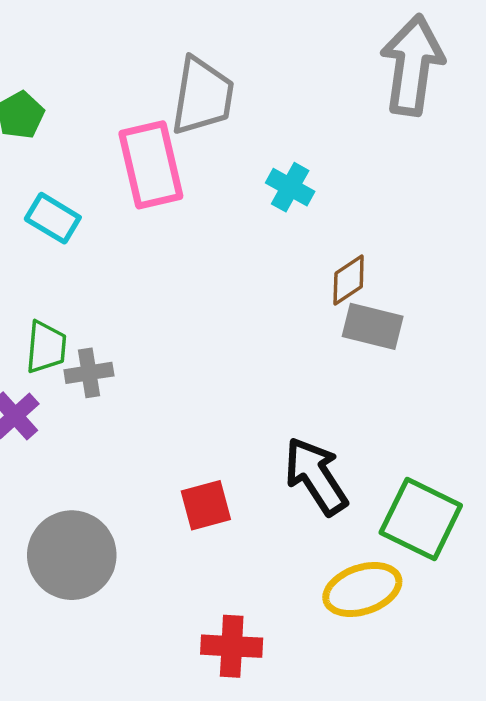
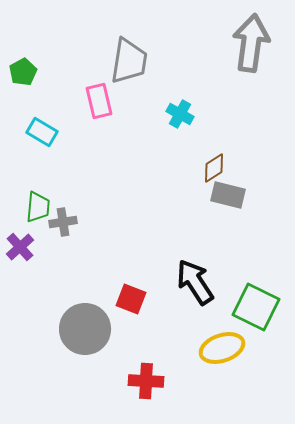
pink rectangle: (151, 165) -> (99, 101), size x0.7
red square: (206, 505) -> (131, 299), turned 36
gray circle: (72, 555) -> (85, 329), moved

